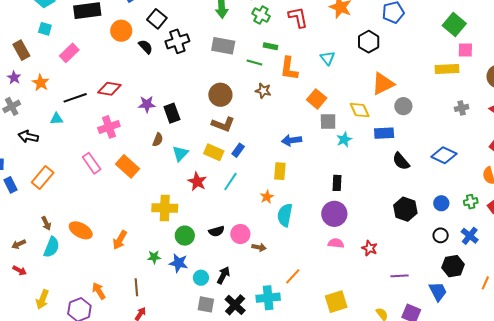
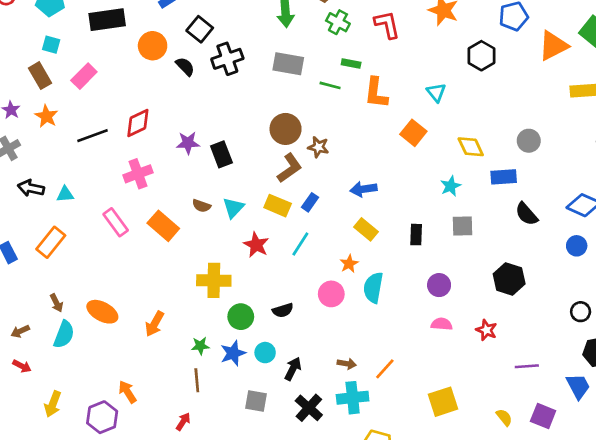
brown rectangle: (21, 50) -> (40, 76), moved
cyan triangle: (327, 58) -> (436, 92), moved
orange triangle: (383, 84) -> (553, 46), moved
red diamond: (109, 89) -> (138, 123), turned -35
brown star: (263, 91) -> (318, 147), moved
cyan triangle: (57, 119) -> (65, 194), moved
gray square: (328, 121) -> (462, 226), moved
brown L-shape: (223, 124) -> (290, 168), turned -55
brown semicircle: (158, 140) -> (201, 206), moved, turned 88
blue arrow: (292, 140) -> (363, 189), moved
yellow rectangle: (280, 171) -> (366, 229), turned -54
black rectangle: (337, 183) -> (416, 235), moved
blue circle: (441, 203) -> (577, 246), moved
black hexagon: (405, 209) -> (509, 279), moved
purple circle: (334, 214) -> (439, 285), size x0.7
pink circle: (240, 234) -> (331, 294), moved
brown arrow: (259, 247) -> (347, 364), moved
blue star: (179, 263) -> (233, 353), turned -30
cyan circle: (201, 278) -> (265, 353), moved
brown line: (136, 287) -> (197, 380), moved
gray square: (206, 304) -> (256, 401), moved

